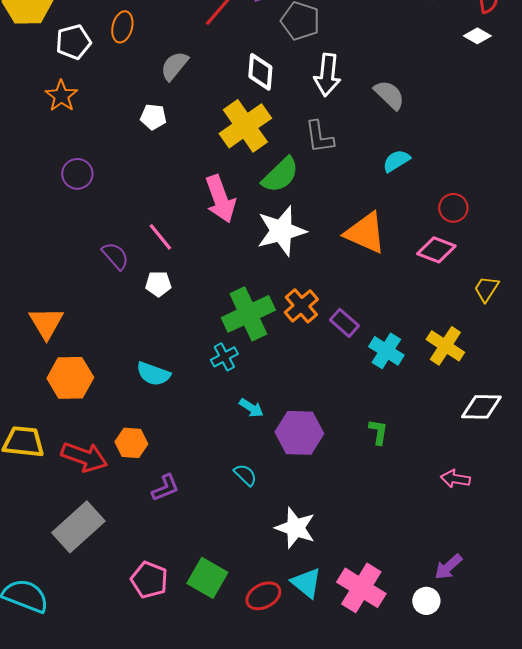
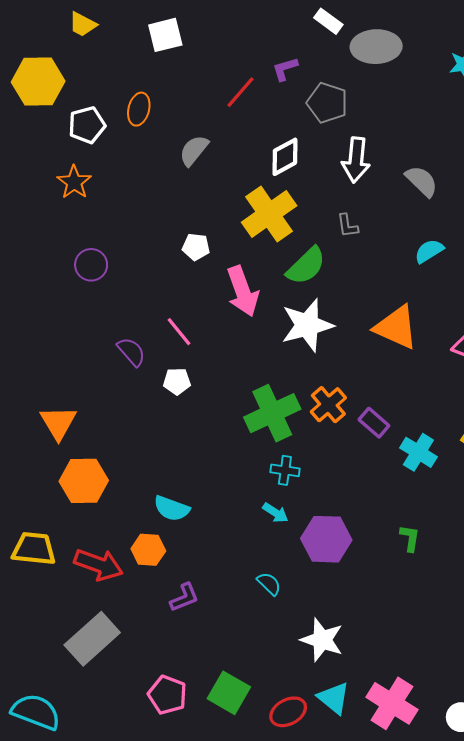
white diamond: (260, 72) -> (285, 157), turned 57
white pentagon: (153, 117) -> (196, 247), moved
gray L-shape: (319, 137) -> (347, 226), size x0.7
cyan cross: (224, 357) -> (285, 470), moved, turned 36
cyan semicircle: (153, 374) -> (172, 508), moved

